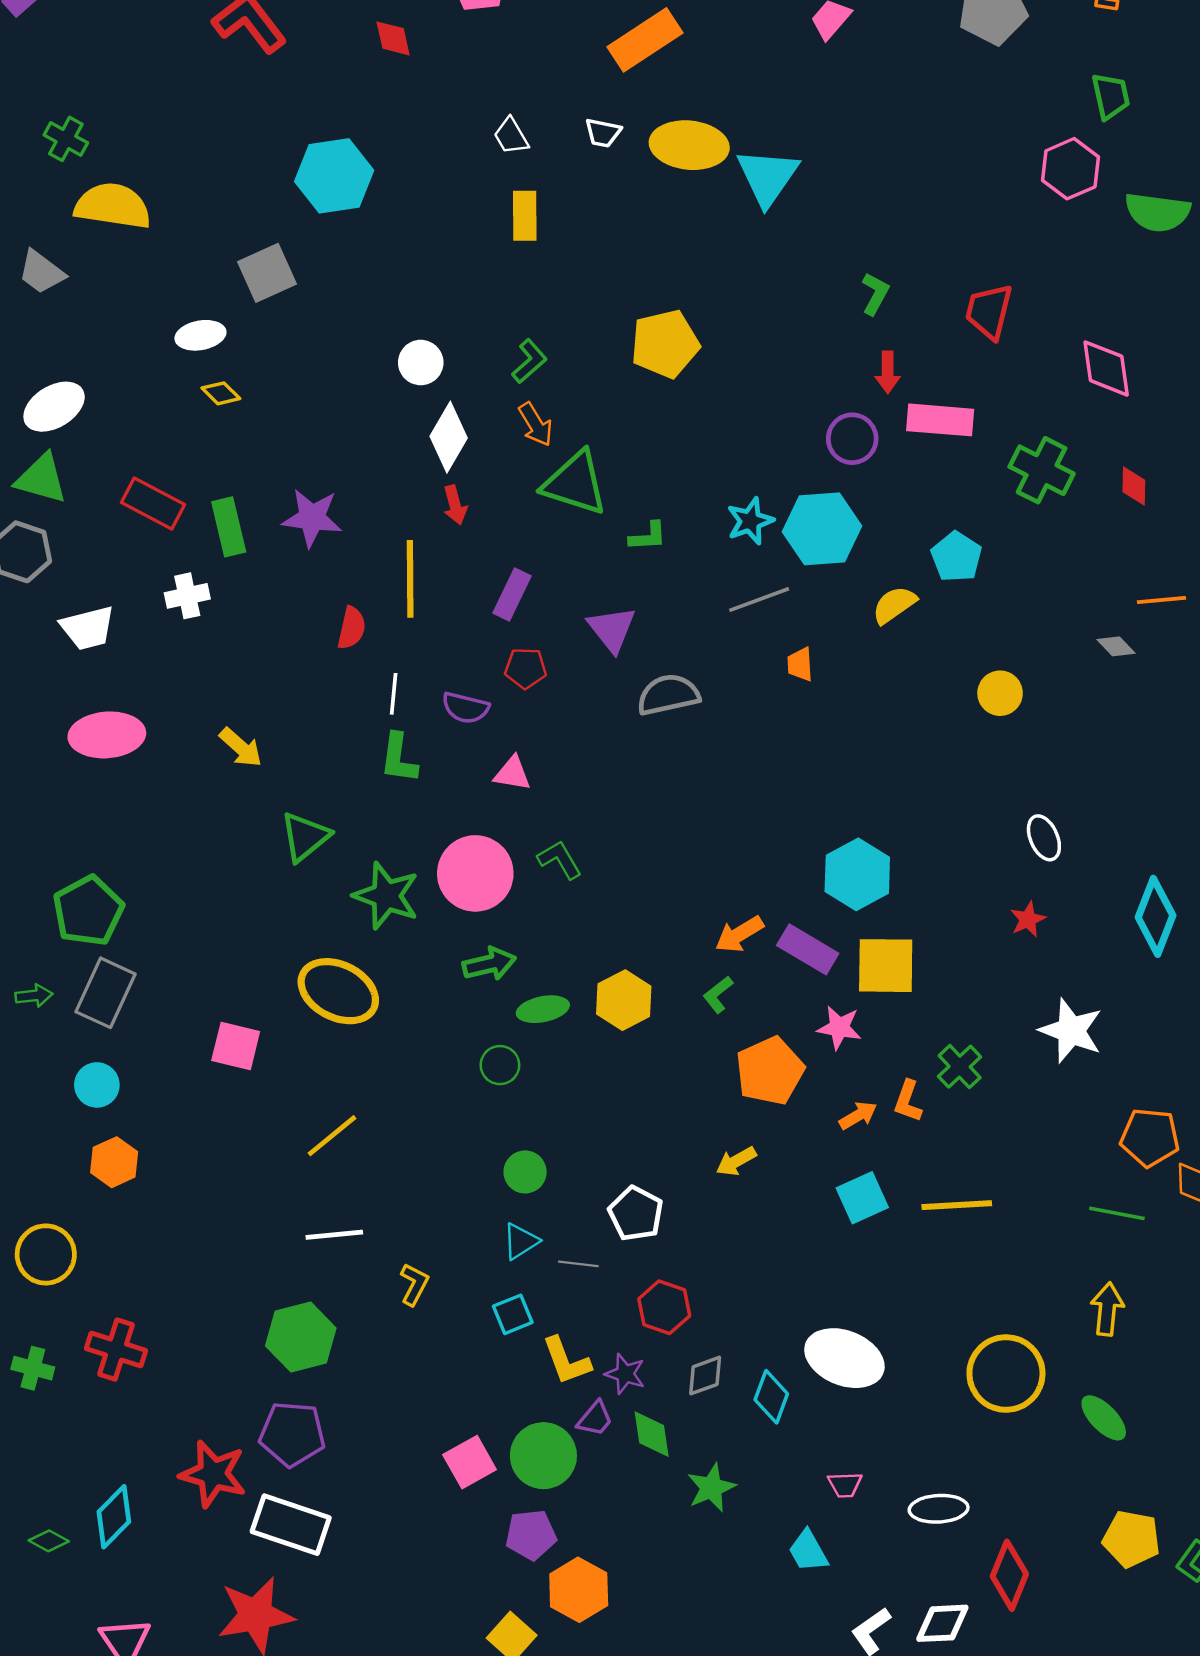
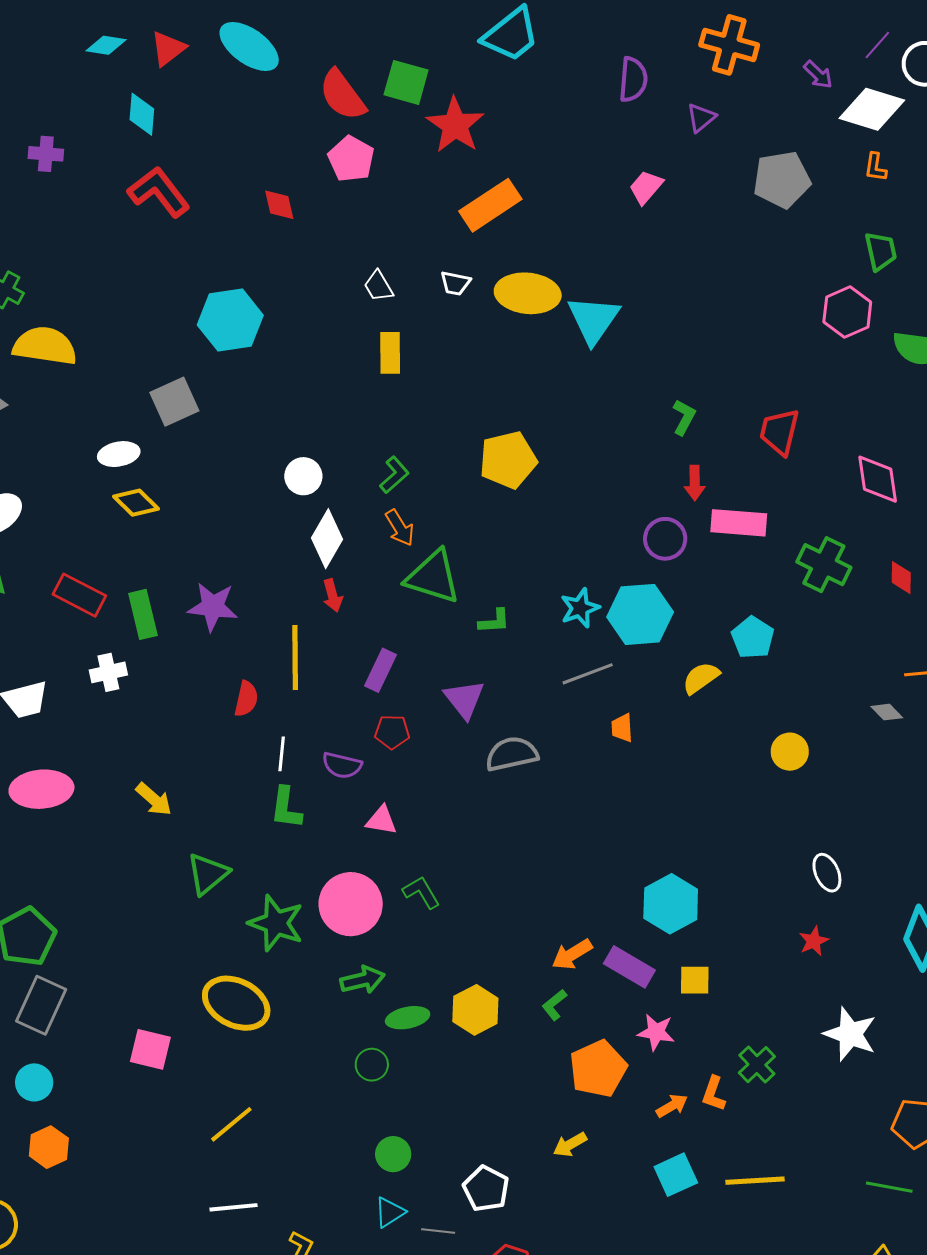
yellow diamond: (221, 393) -> (136, 503), size x1.4
yellow square: (886, 966) -> (695, 980), size x0.6

